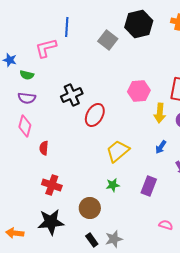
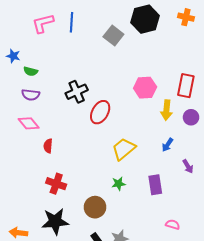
pink L-shape: (46, 48) -> (43, 23), moved
pink diamond: (25, 126) -> (29, 123), turned -55
purple rectangle: (149, 186) -> (155, 185), turned -30

